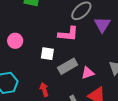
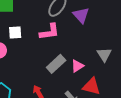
white square: (47, 54) -> (15, 32), moved

